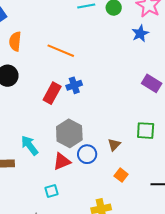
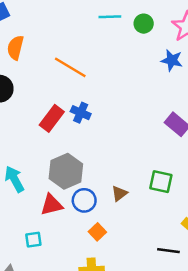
blue star: (140, 33) -> (172, 60), turned 30
blue cross: (74, 85) -> (81, 113), turned 35
orange square: (121, 175) -> (97, 232), moved

